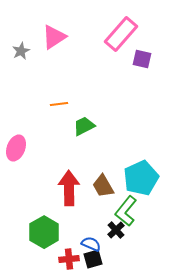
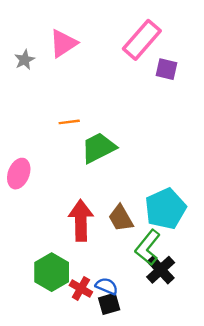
green trapezoid: (84, 126) -> (98, 148), size x1.4
black cross: (116, 230) -> (161, 270), moved, size x1.4
red cross: (69, 259) -> (81, 289), moved, turned 36

